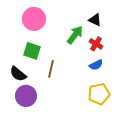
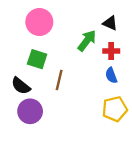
red cross: (96, 44) -> (111, 51), turned -32
blue semicircle: (96, 65) -> (111, 75), turned 96

